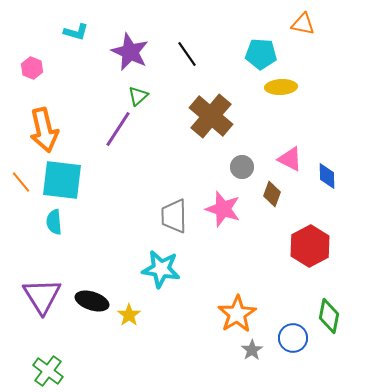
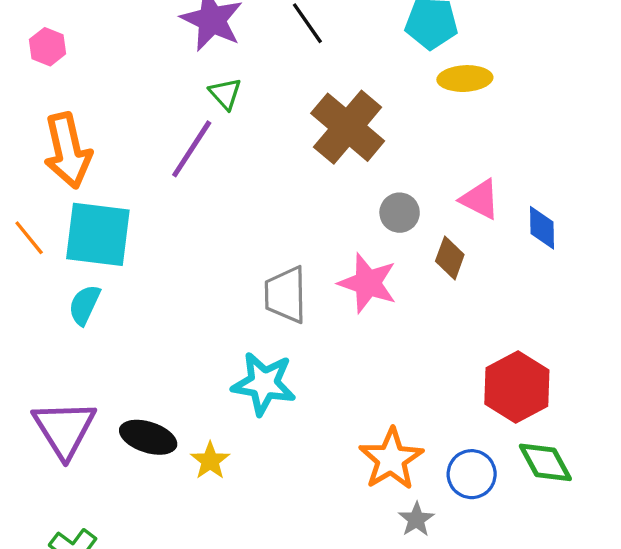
green triangle: (138, 96) -> (225, 94), turned -30
cyan semicircle: (54, 222) -> (84, 305), turned 30
red hexagon: (310, 246) -> (517, 387), moved
green diamond: (329, 316) -> (545, 462), turned -40
blue circle: (293, 338) -> (472, 474), moved

